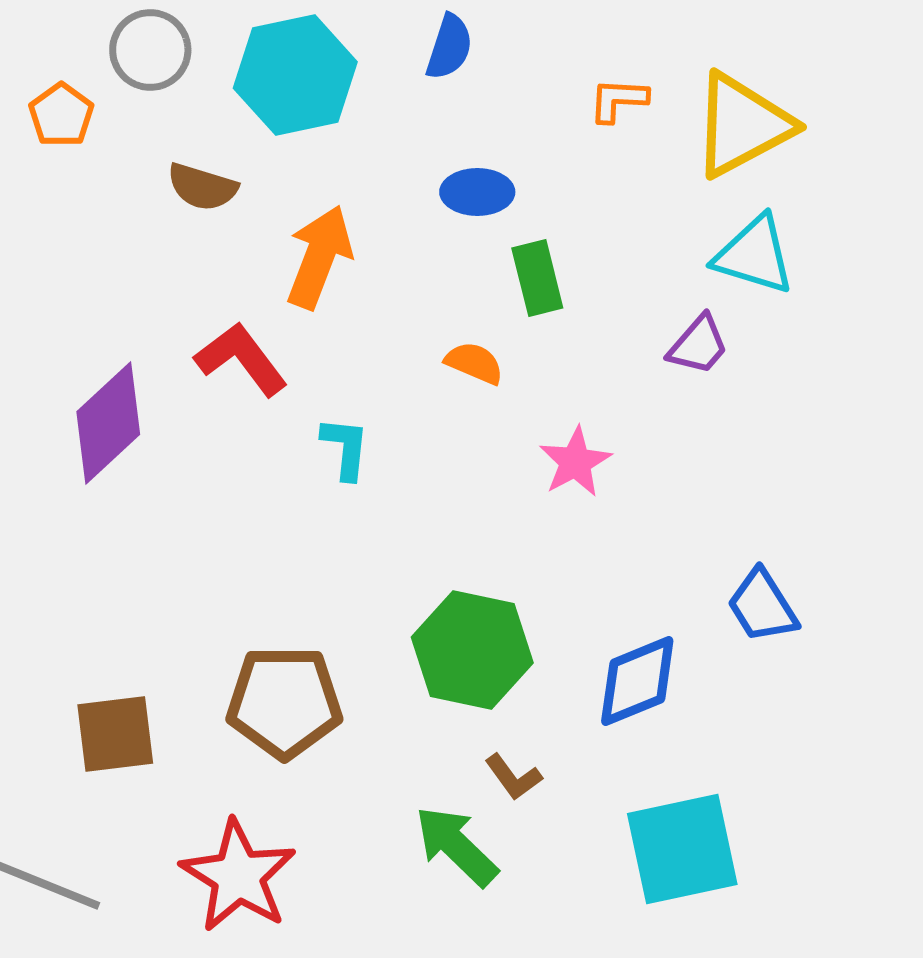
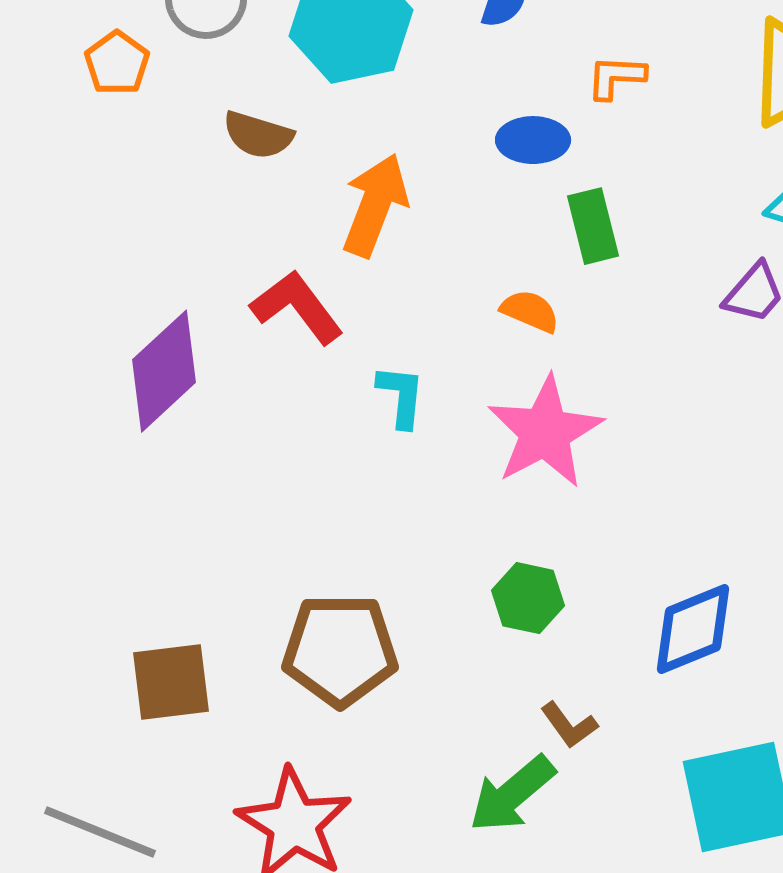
orange L-shape: (618, 100) -> (616, 77), moved
pink star: (575, 462) -> (545, 432), moved, size x1.6
green hexagon: (472, 650) -> (528, 598), size x0.6
green arrow: (456, 846) -> (512, 794), turned -84

